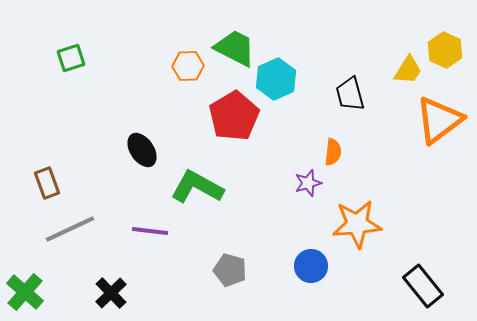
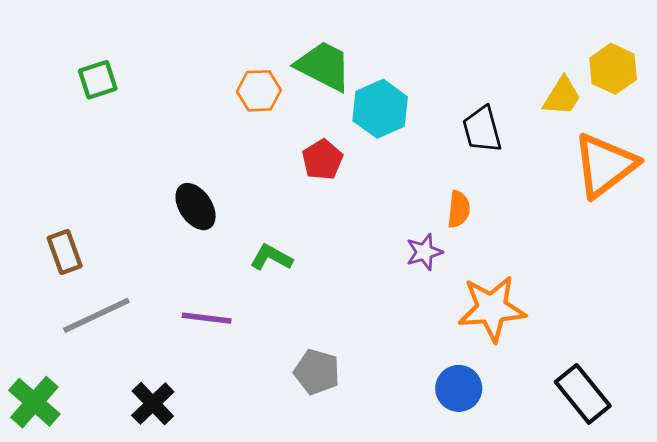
red pentagon: (234, 116) -> (322, 160), size x0.6
green L-shape: (197, 187) -> (271, 258), size x0.6
blue circle: (311, 266) -> (459, 388), moved

